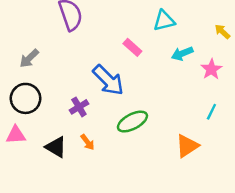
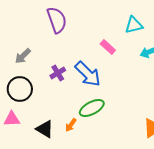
purple cross: (79, 107) -> (58, 73), moved
green ellipse: (132, 122) -> (92, 108), moved
orange arrow: (87, 142) -> (71, 125), turned 72

